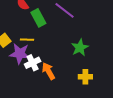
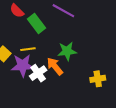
green star: (80, 48) -> (67, 51), moved, turned 30
orange arrow: (48, 71) -> (55, 66), moved

